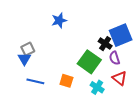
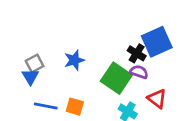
blue star: (59, 20) -> (74, 60), moved
purple semicircle: (114, 58) -> (139, 72), moved, turned 128
orange square: (66, 81) -> (75, 107), moved

